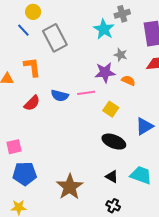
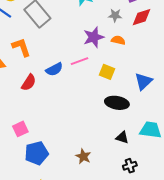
gray star: (121, 55) -> (115, 15), moved
blue semicircle: (60, 96) -> (54, 69), turned -30
brown star: (70, 187) -> (83, 156), size x0.6
black cross: (113, 206) -> (130, 166), turned -32

